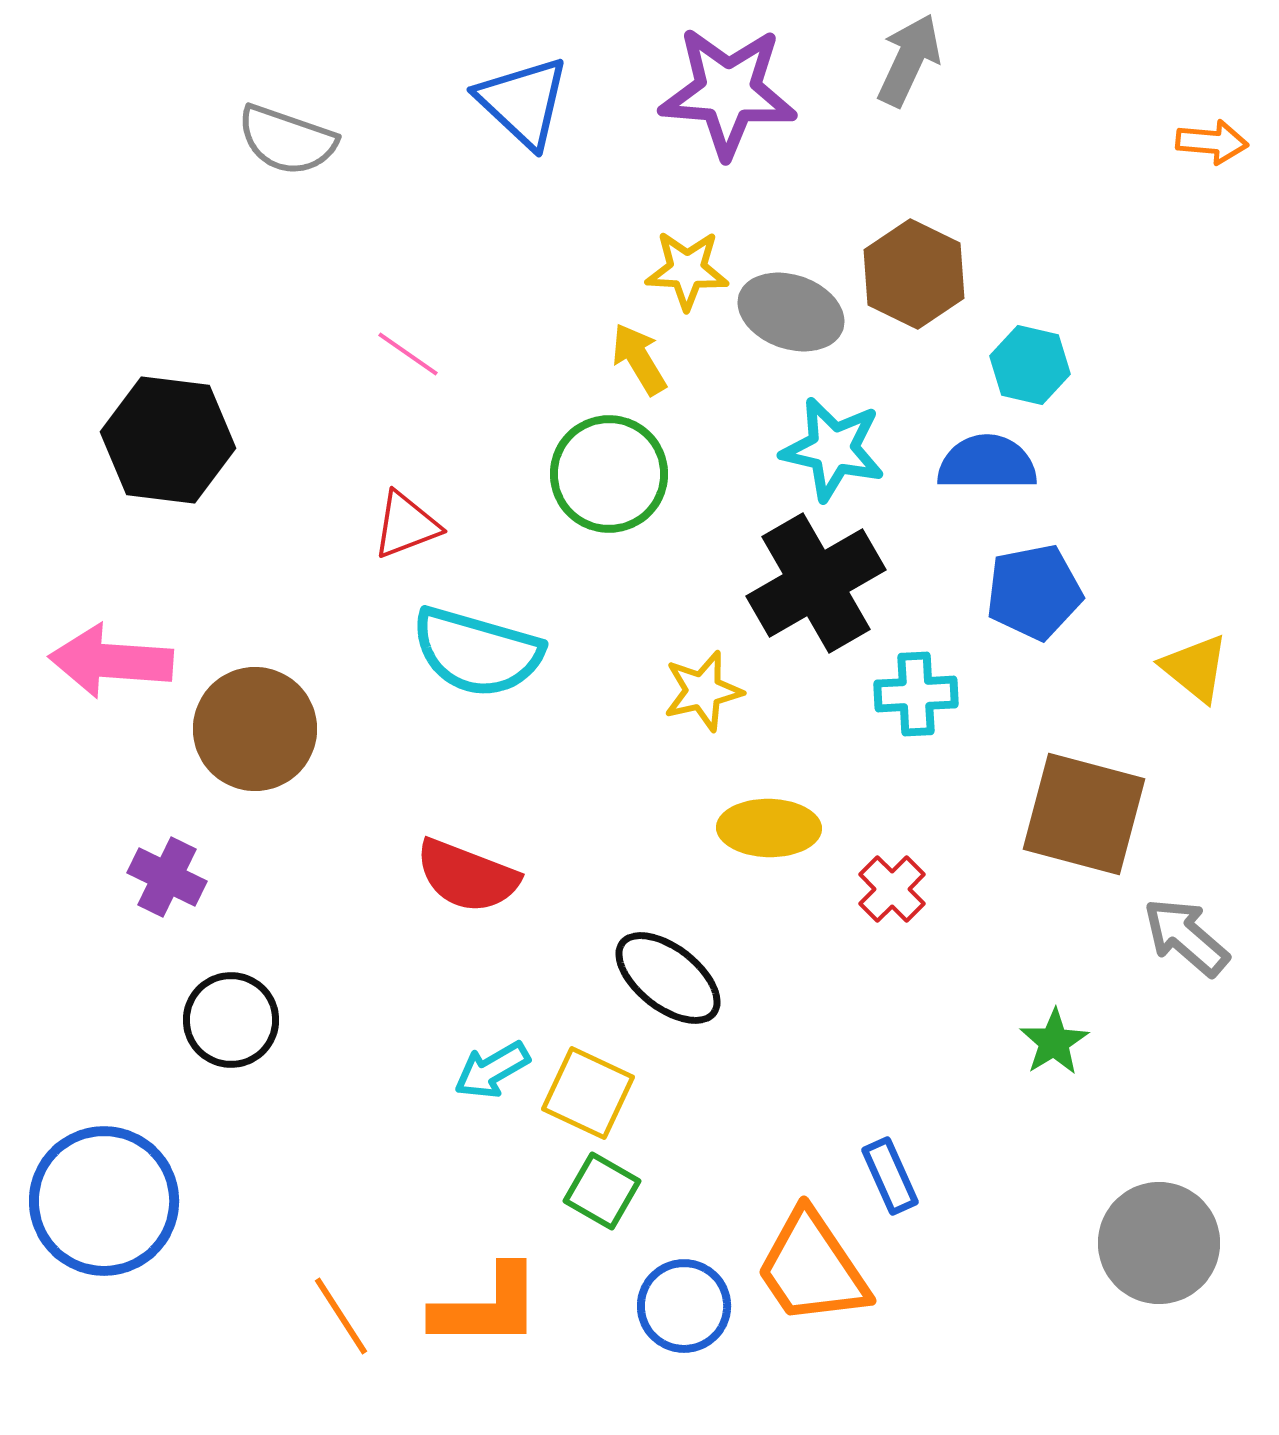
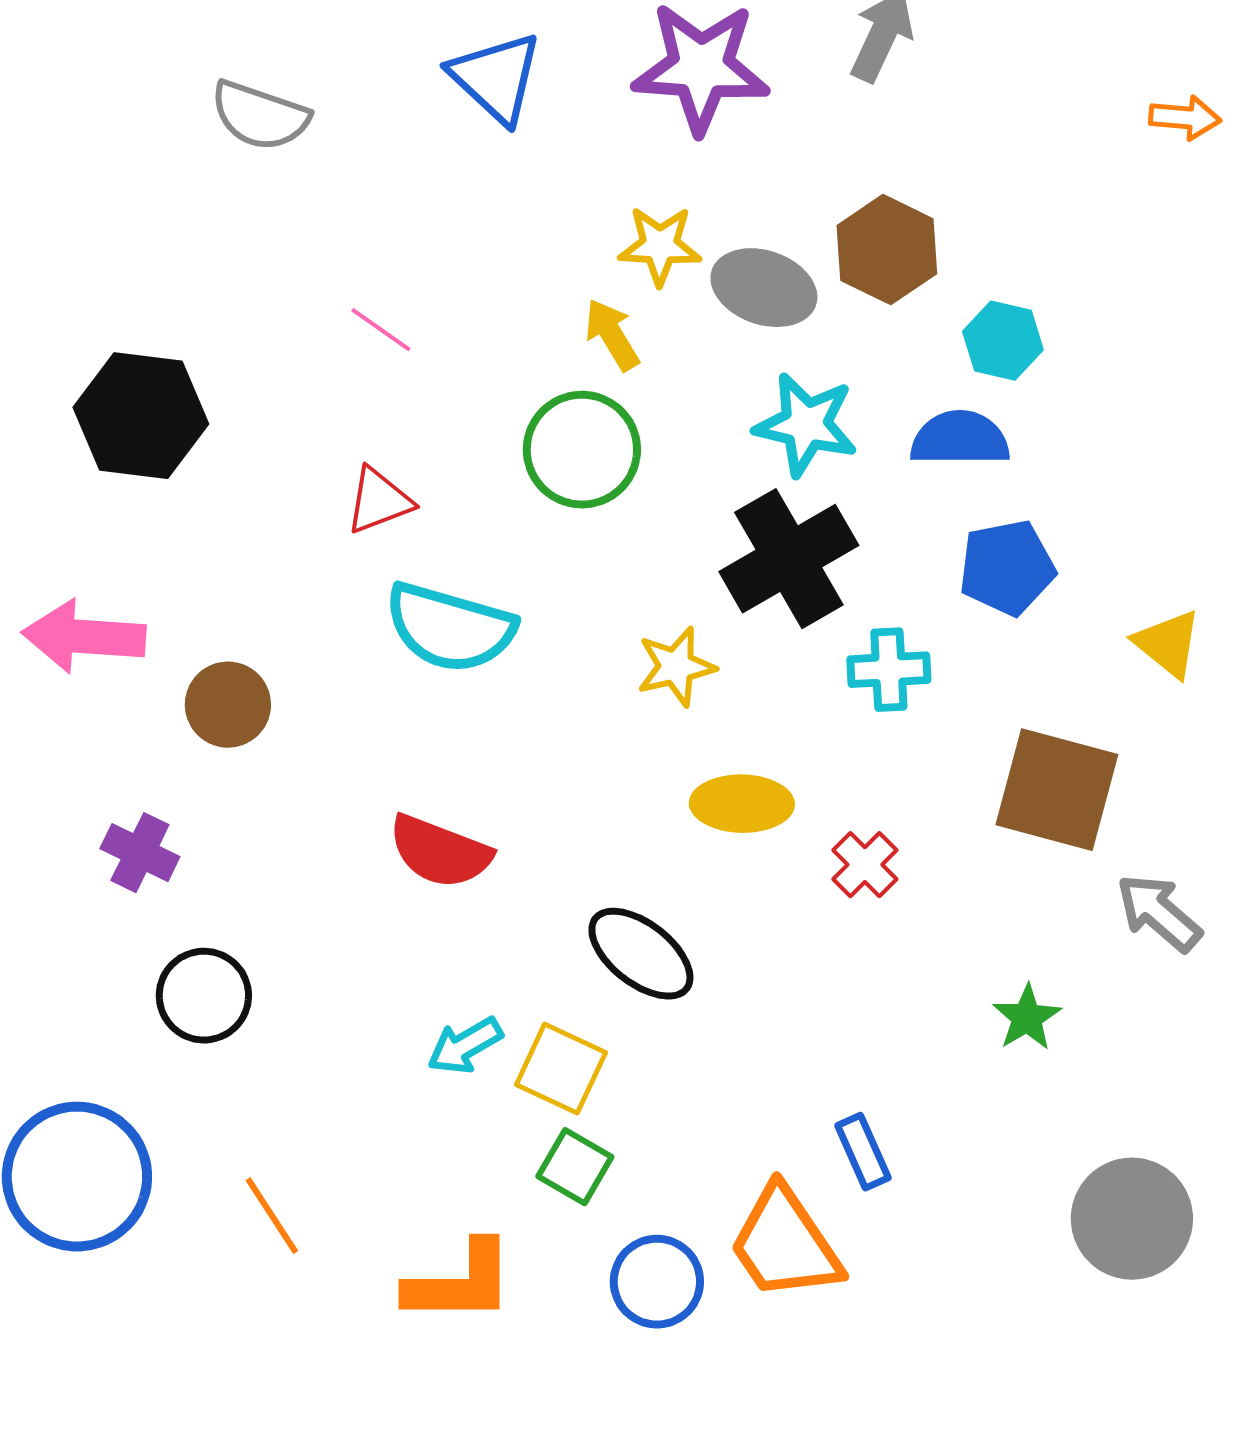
brown circle: (255, 729) -> (228, 705), size x0.7
orange line: (341, 1316) -> (272, 1216), moved

